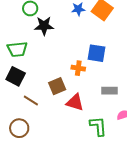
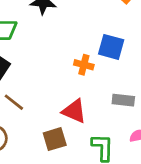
brown square: (57, 86) -> (55, 139), moved

